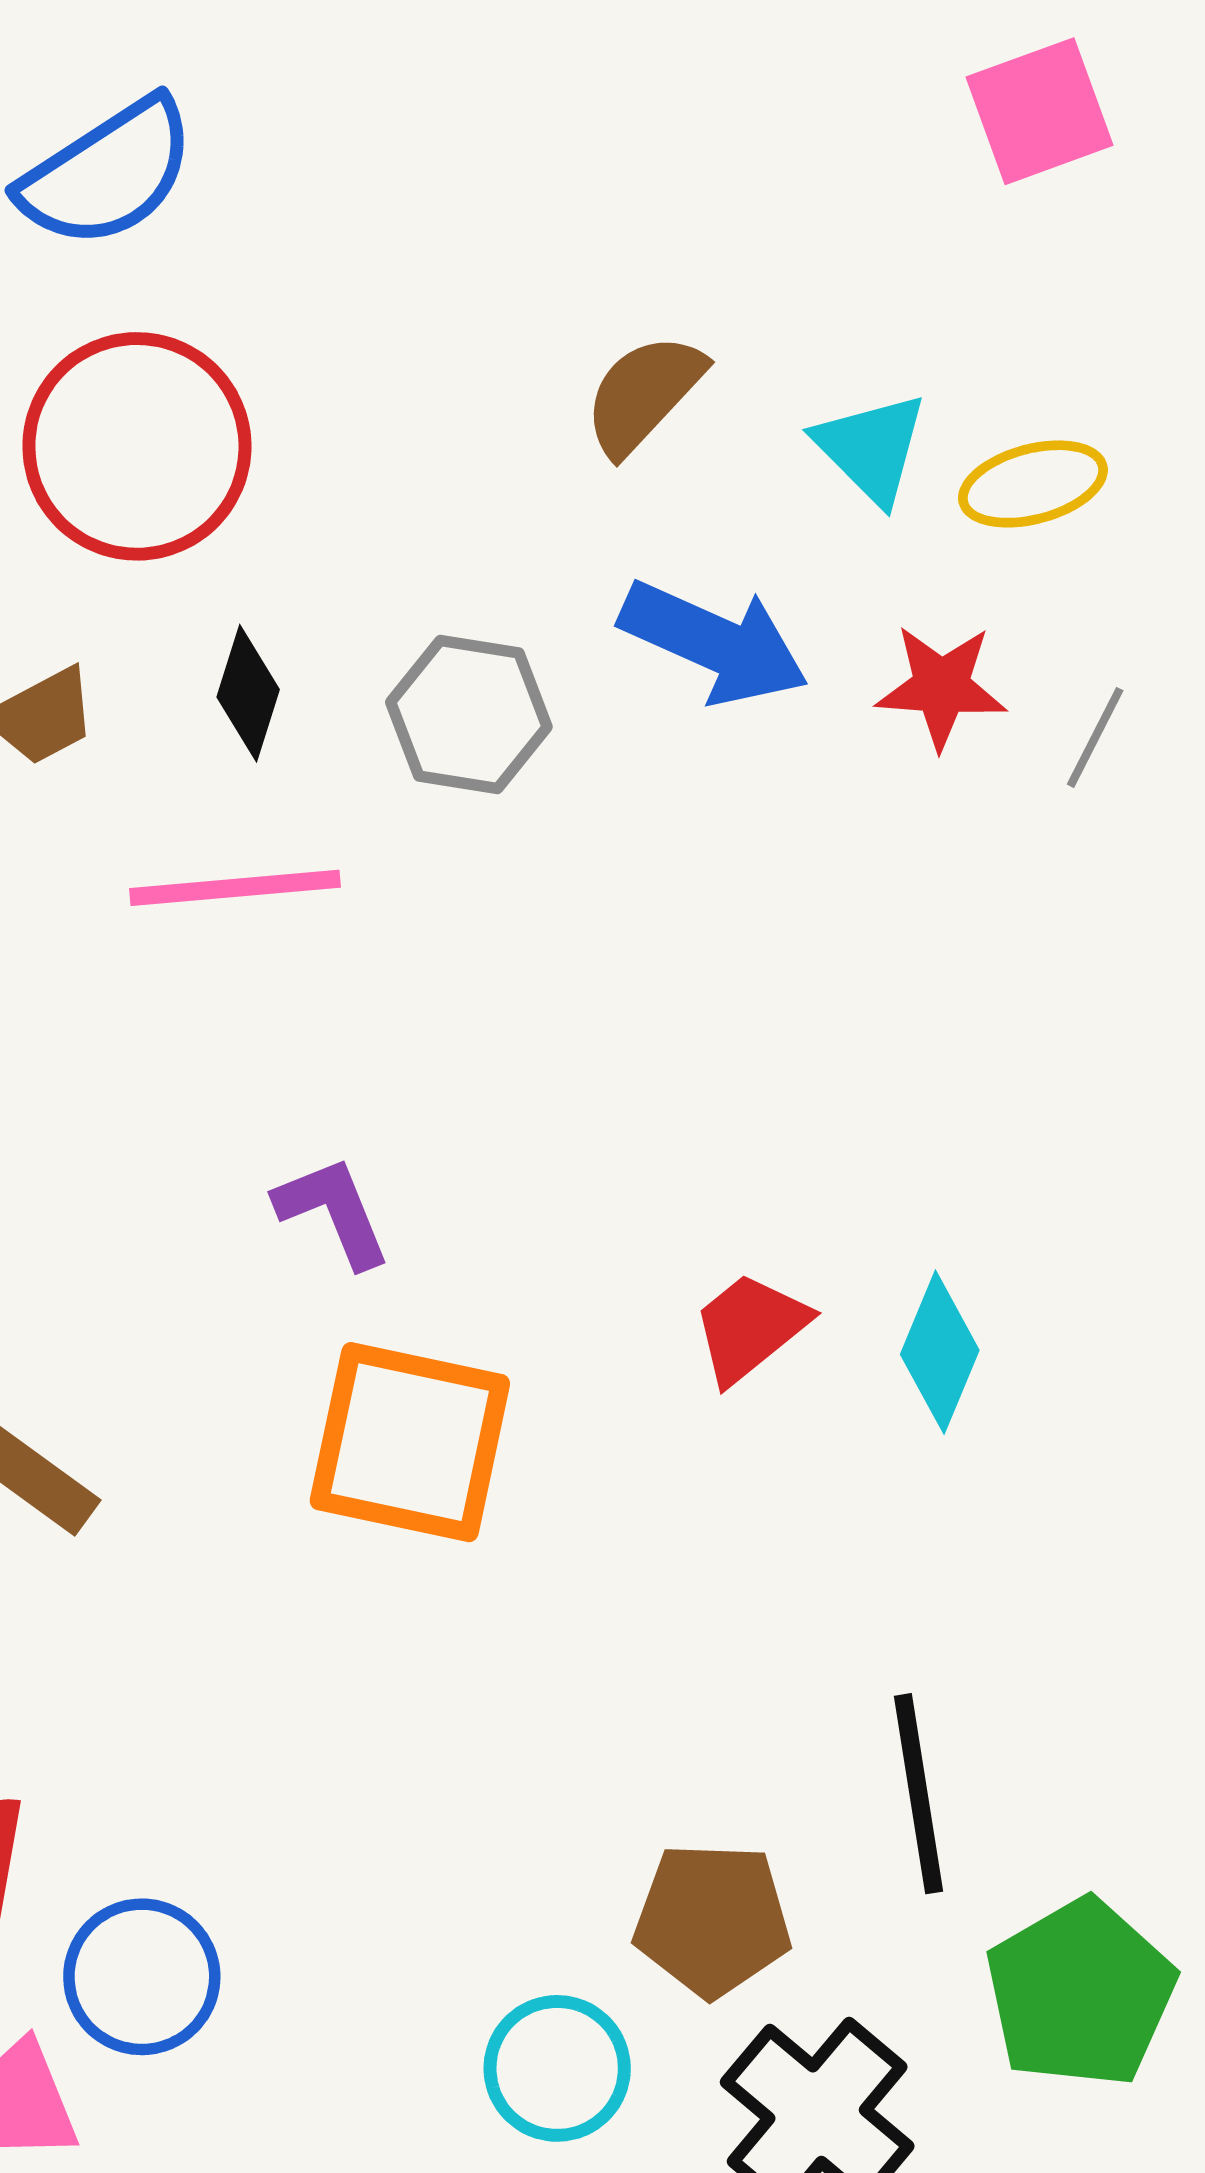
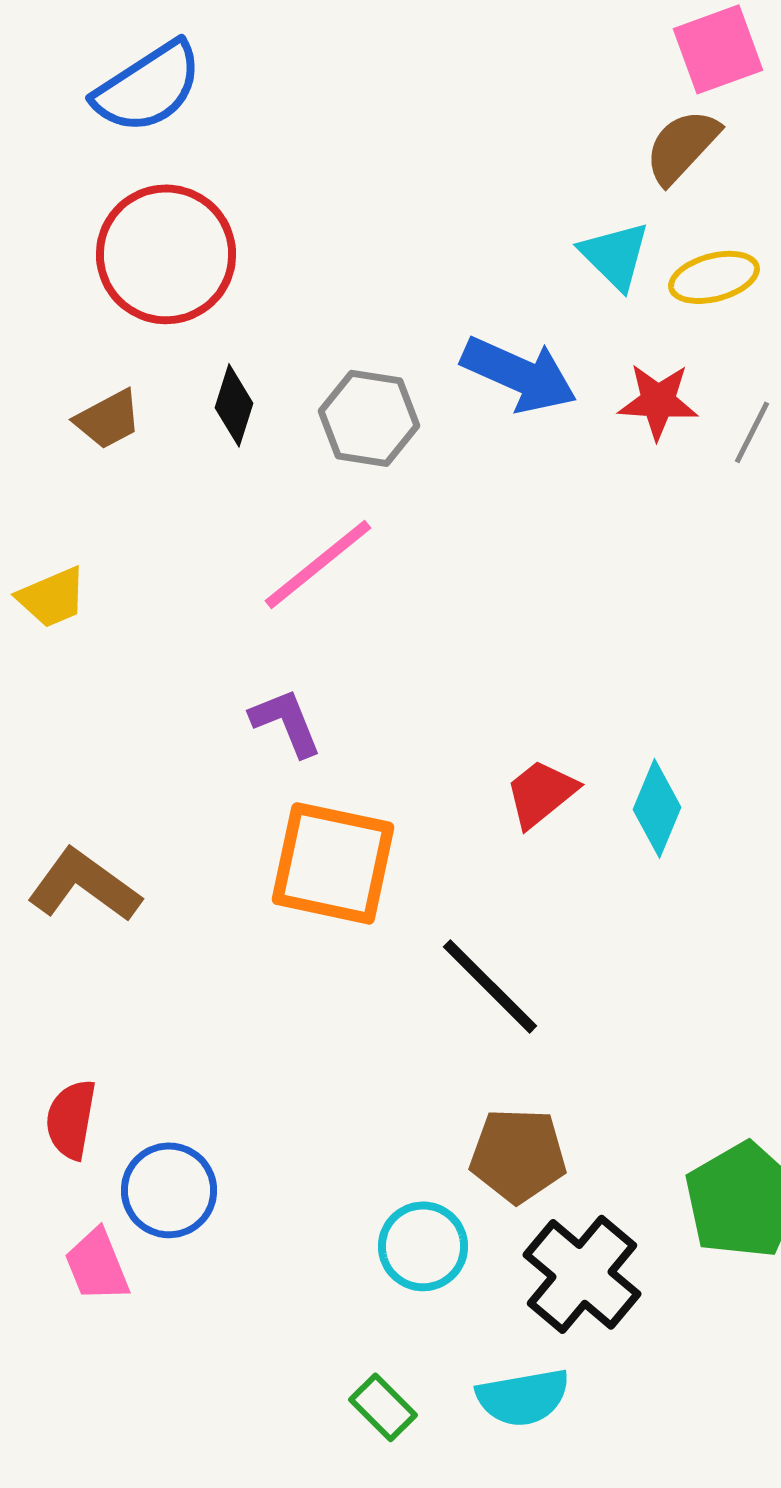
brown semicircle: (644, 394) -> (682, 146), moved
pink line: (235, 888) -> (318, 564), moved, turned -34
black line: (918, 1794) -> (490, 986), moved, turned -36

